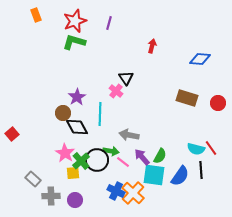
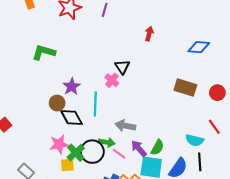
green L-shape: (74, 42) -> (44, 52), moved
red line: (211, 148) -> (214, 127), moved
pink star: (65, 153) -> (59, 144), turned 30

